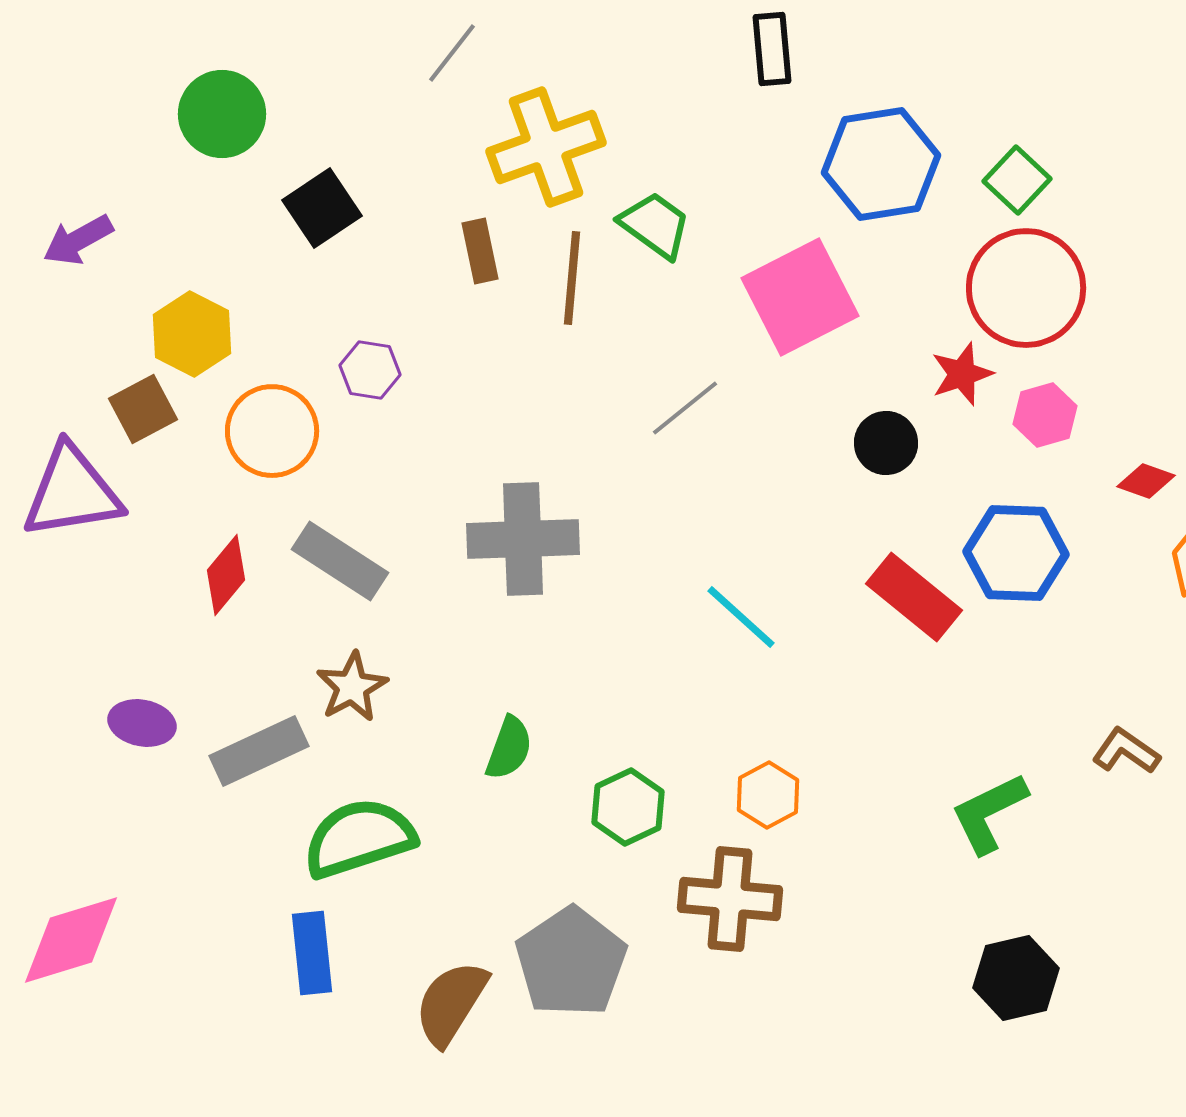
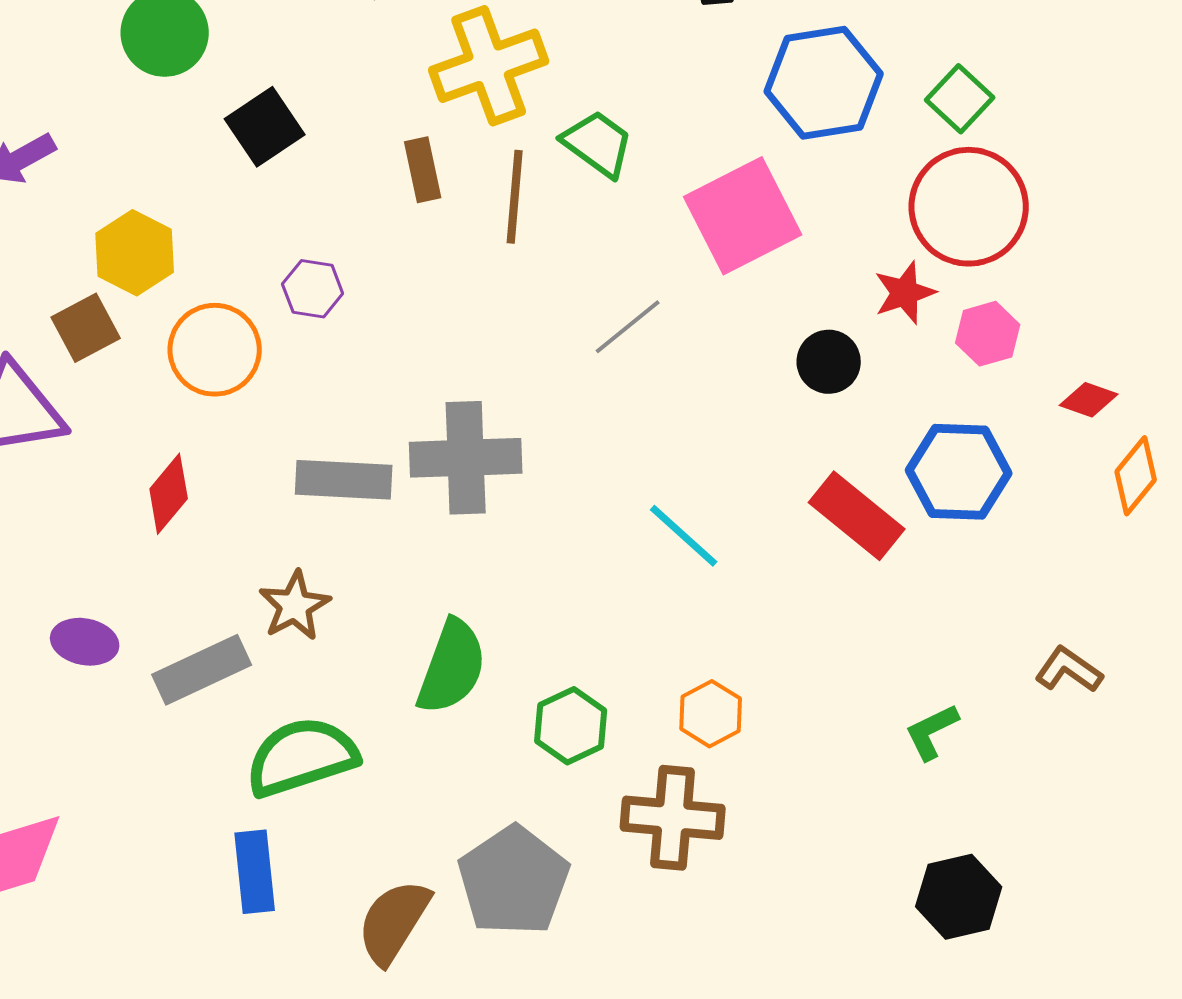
gray rectangle: (340, 561) -> (344, 480), moved, turned -30
green semicircle: (509, 748) -> (452, 667), size x1.5
green L-shape: (989, 813) -> (932, 732), size x0.7

